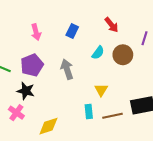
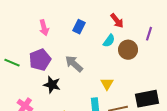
cyan semicircle: (98, 53) -> (109, 41), moved
gray arrow: (67, 69) -> (74, 64), turned -30
black star: (26, 91) -> (52, 85), moved

